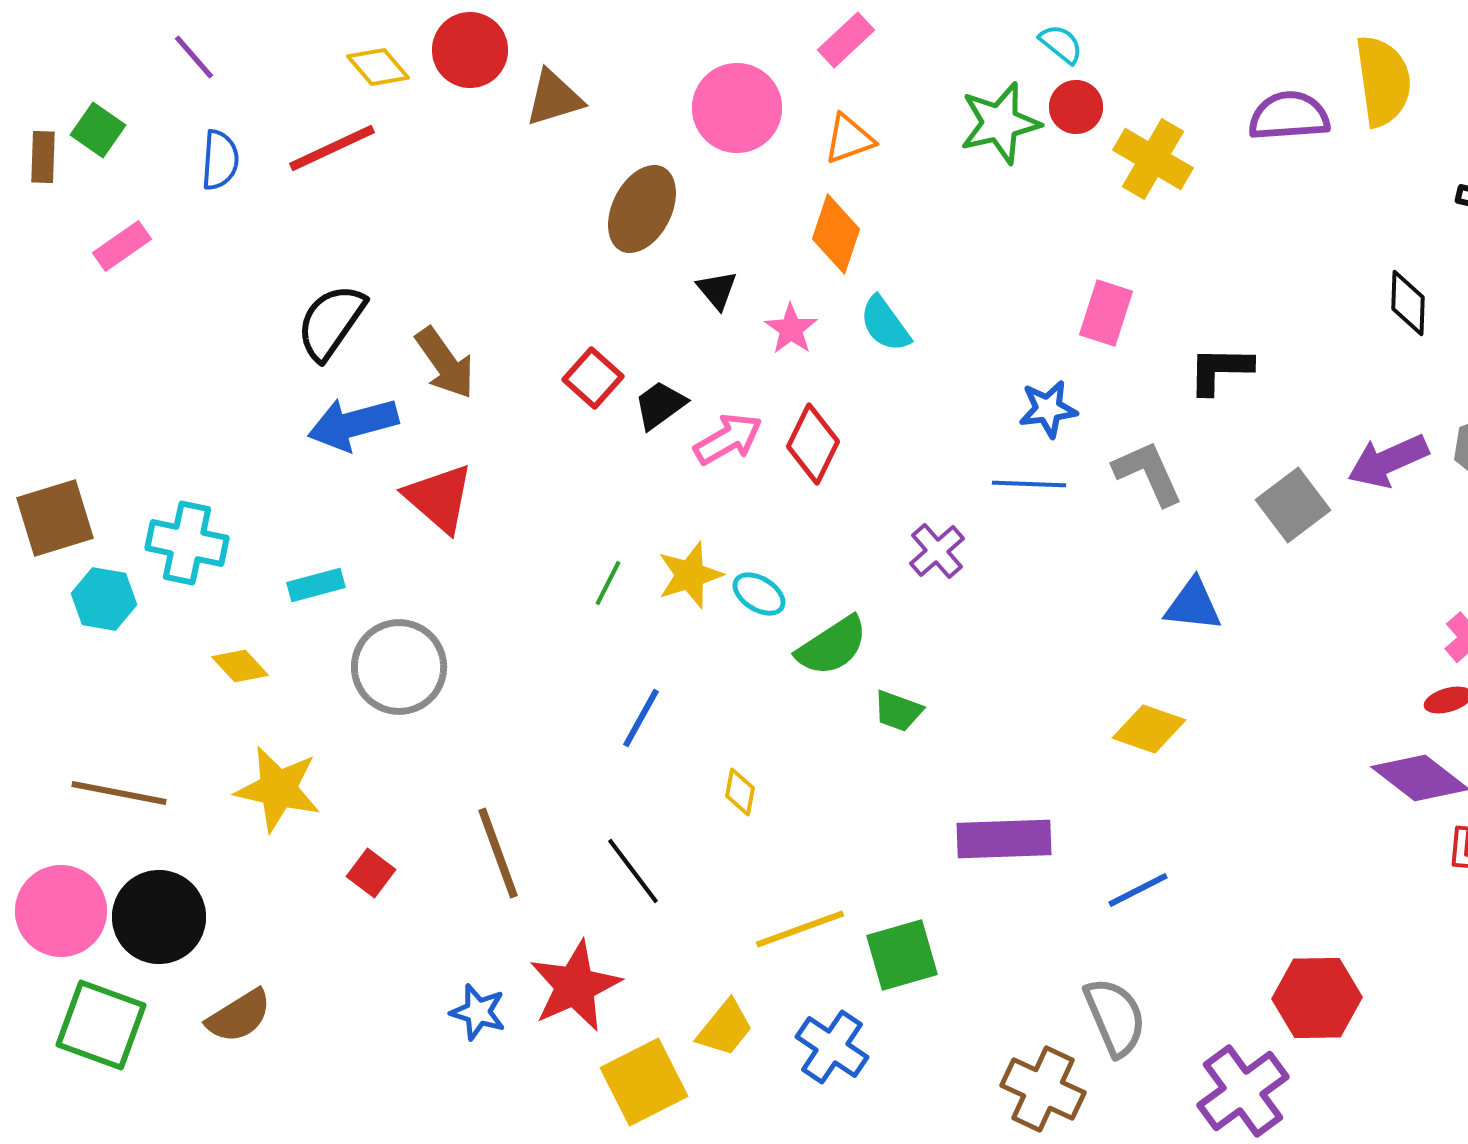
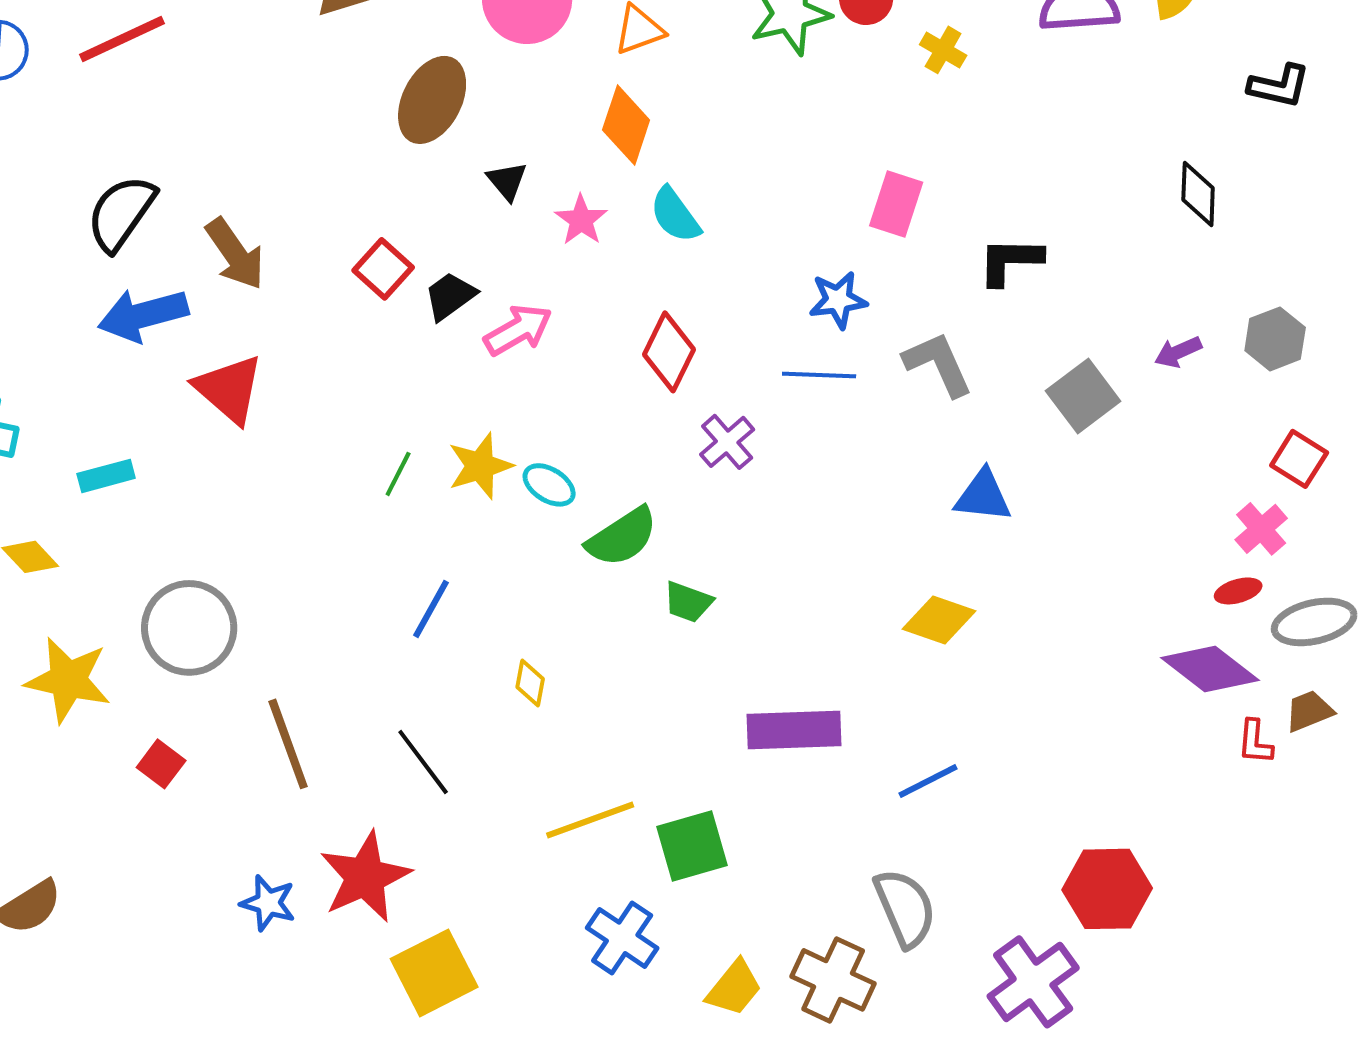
yellow cross: (1153, 159) -> (943, 50), size x0.6
red diamond: (813, 444) -> (669, 352), moved
purple arrow: (1388, 461) -> (1178, 352), size x0.6
gray circle: (399, 667) -> (189, 628), moved
yellow trapezoid: (725, 1028) -> (734, 988), moved

